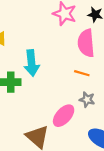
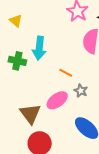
orange line: (82, 73) -> (66, 73), moved

